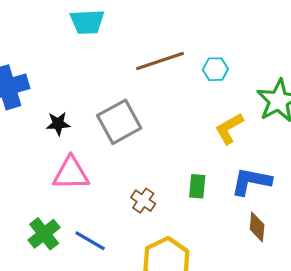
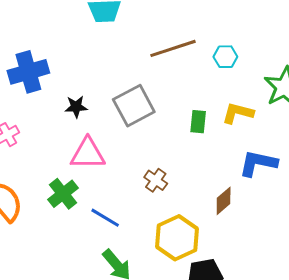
yellow L-shape: (229, 129) -> (238, 113), turned 44
green rectangle: (197, 186) -> (198, 122), moved
brown diamond: (257, 227) -> (224, 201), moved, turned 44
green cross: (44, 234) -> (63, 194), moved

